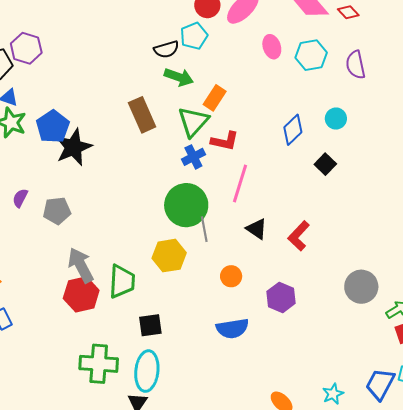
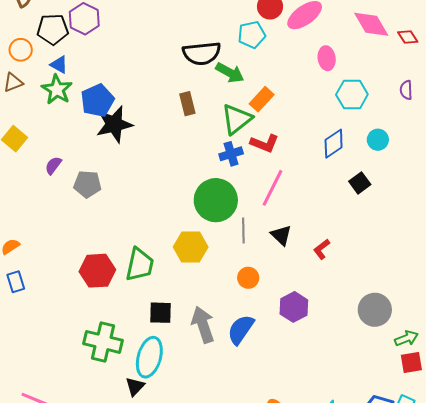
black semicircle: (166, 49) -> (202, 53), moved, size x1.5
cyan hexagon: (311, 55) -> (352, 94), moved
purple semicircle: (356, 65) -> (406, 90), size x0.7
brown rectangle: (142, 115) -> (187, 104), size x0.7
gray line: (204, 229) -> (243, 230), moved
red L-shape: (299, 236) -> (322, 249), size x0.7
gray arrow: (81, 265) -> (203, 325), moved
blue semicircle: (232, 328) -> (241, 329), turned 124

